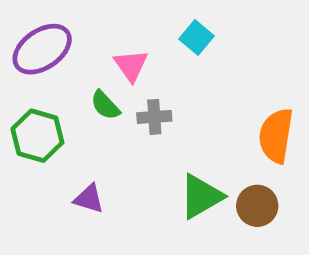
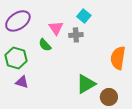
gray cross: (154, 117) -> (76, 35), moved
purple triangle: (89, 199) -> (22, 82), moved
brown circle: (257, 206) -> (109, 97), moved

